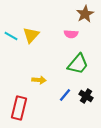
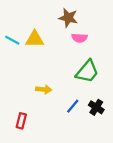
brown star: (85, 14) -> (68, 18), moved, turned -30
yellow triangle: (31, 35) -> (35, 39), turned 48
red rectangle: (19, 108) -> (21, 121), size x0.6

